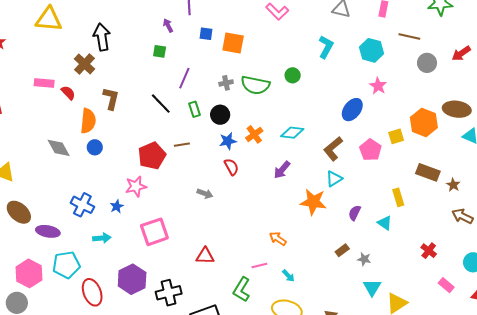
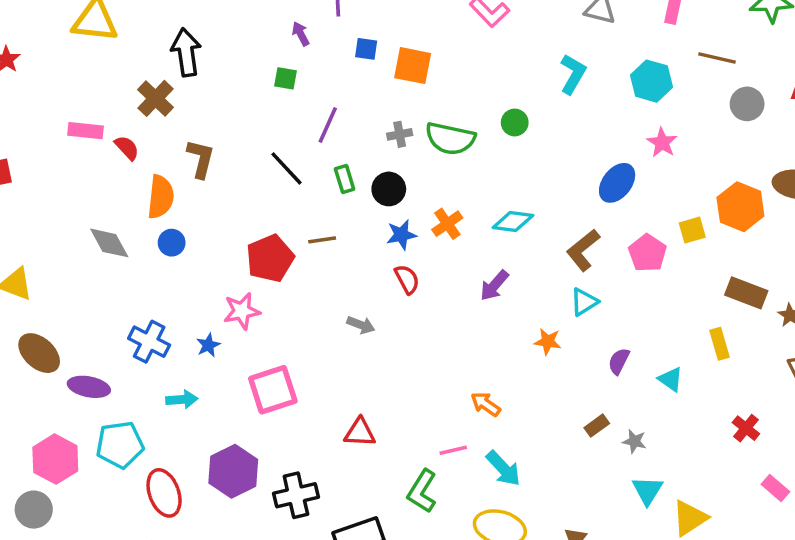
yellow rectangle: (398, 197) -> (720, 344), moved
orange star: (313, 202) -> (548, 341), size x0.6
cyan arrow: (288, 276) -> (503, 468), size x1.6

